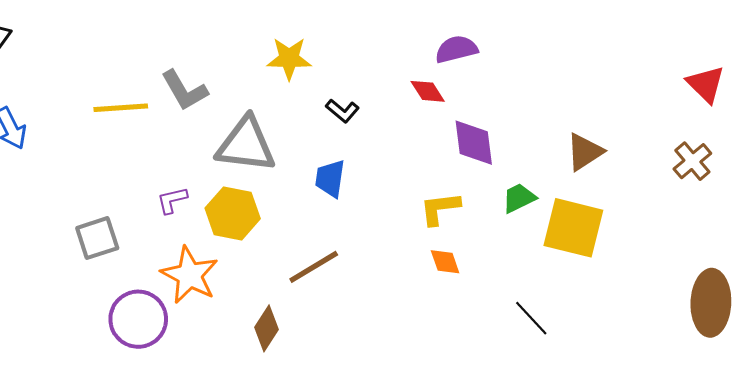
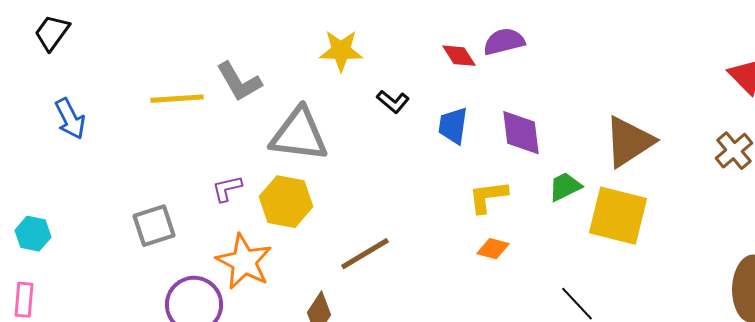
red diamond: (428, 91) -> (459, 56), moved
brown triangle: (585, 152) -> (629, 142), size x1.4
blue trapezoid: (330, 179) -> (453, 126), moved
orange diamond: (445, 262) -> (493, 249), turned -56

